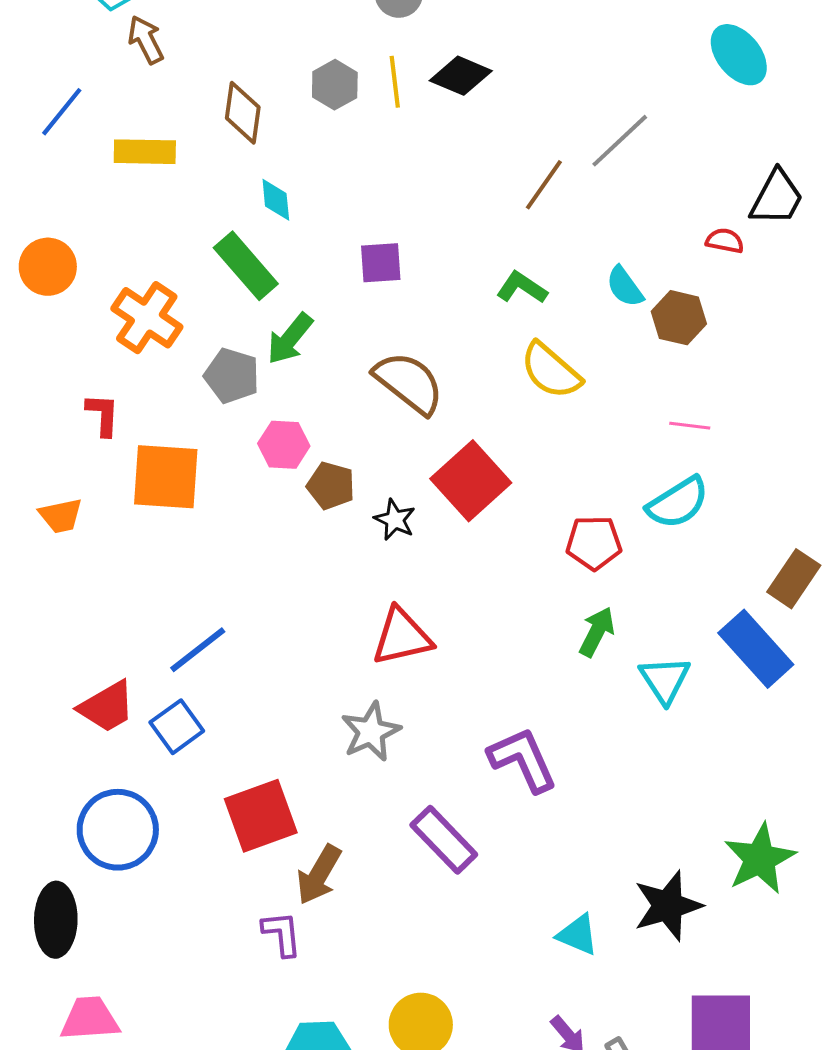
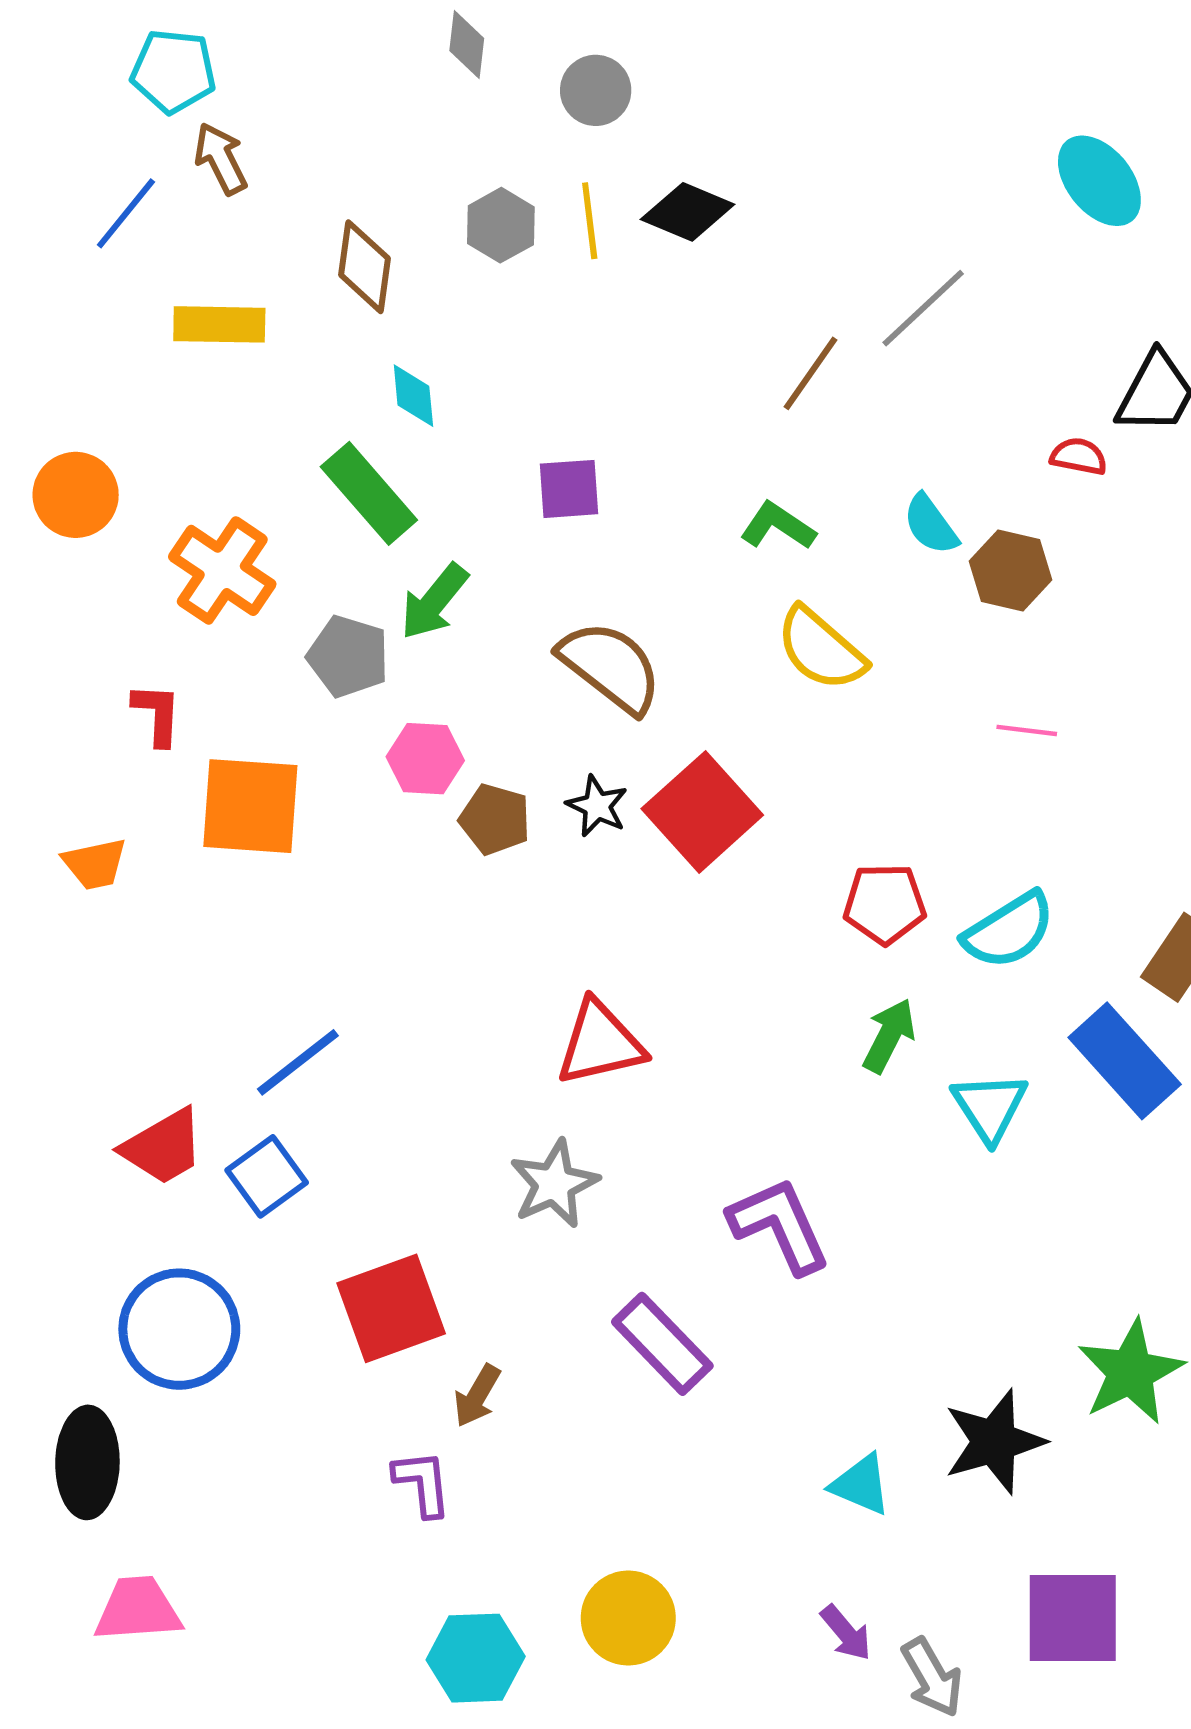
blue line: (62, 112) -> (126, 213), moved
cyan semicircle: (678, 503) -> (1009, 931), moved
black star: (395, 520) -> (597, 806), moved
brown arrow: (319, 875) -> (477, 1396), size x0.7

